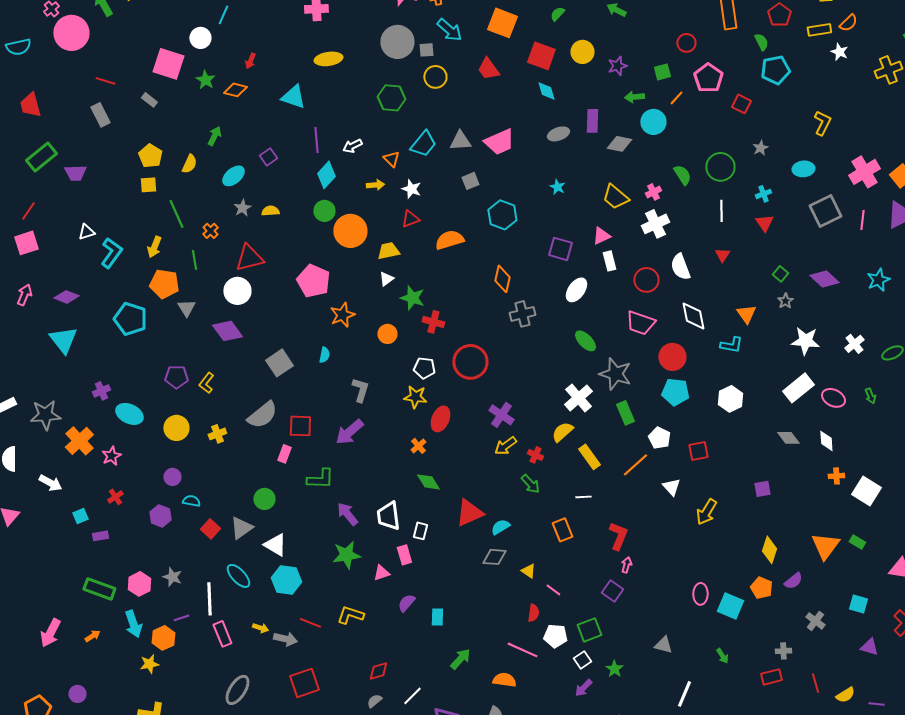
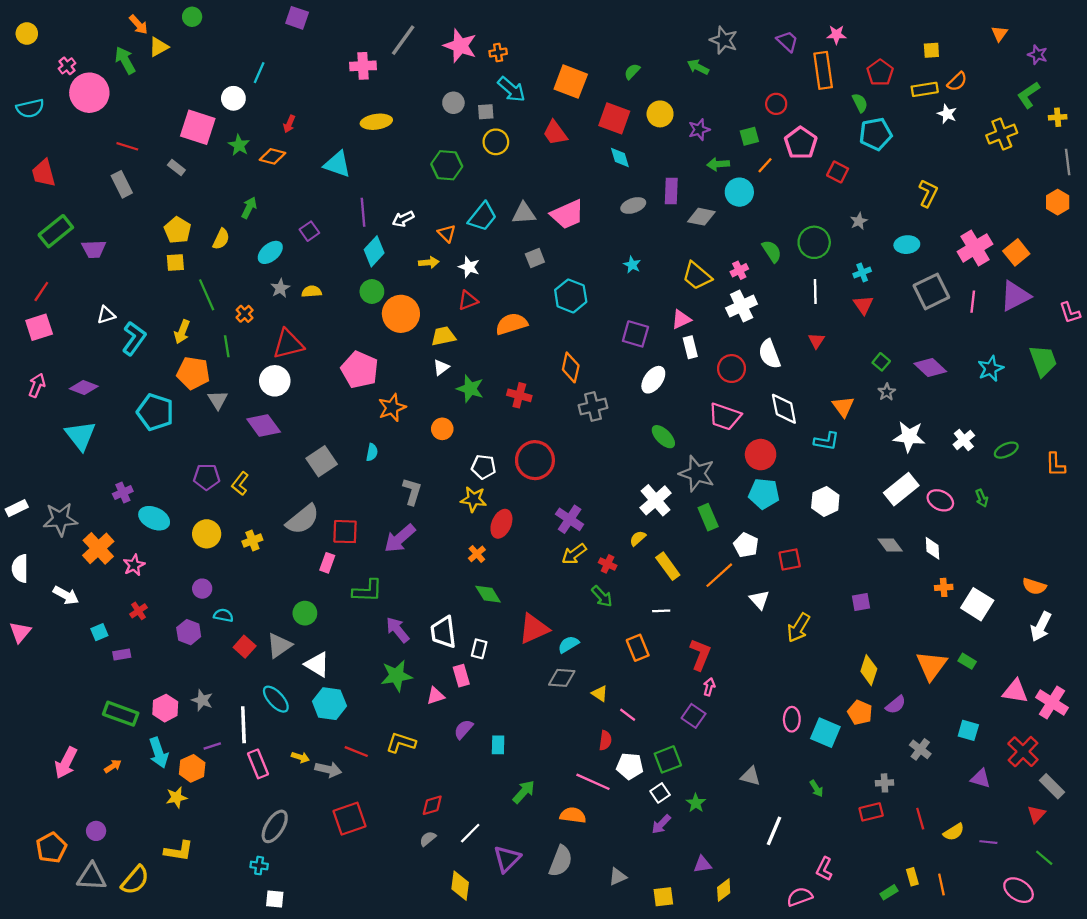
gray circle: (397, 42) -> (453, 103), size x0.6
red cross: (433, 322) -> (519, 395), moved
yellow semicircle: (562, 432) -> (638, 538), size x0.7

